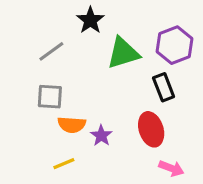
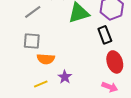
red ellipse: (151, 129) -> (115, 62), moved
purple star: (101, 136) -> (65, 77), moved

